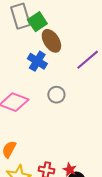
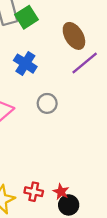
brown ellipse: (51, 41) -> (74, 36), moved

